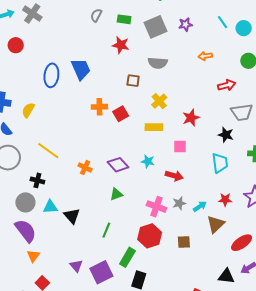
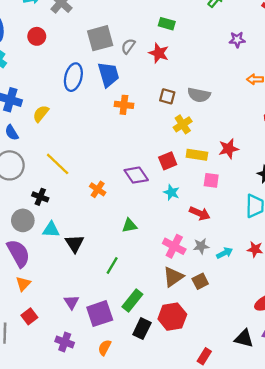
gray semicircle: (96, 15) -> (128, 46), moved
gray square: (155, 27) -> (100, 38), moved
gray semicircle: (158, 63) -> (199, 95), moved
yellow cross: (159, 101) -> (183, 124), moved
orange cross: (99, 107) -> (124, 105), moved
red square: (121, 114) -> (168, 161), moved
yellow rectangle: (154, 127) -> (197, 155), moved
purple diamond: (118, 165) -> (136, 175), moved
brown triangle: (216, 224) -> (173, 277), moved
red hexagon: (150, 236) -> (172, 317), moved
brown square: (184, 242) -> (200, 281), moved, turned -32

